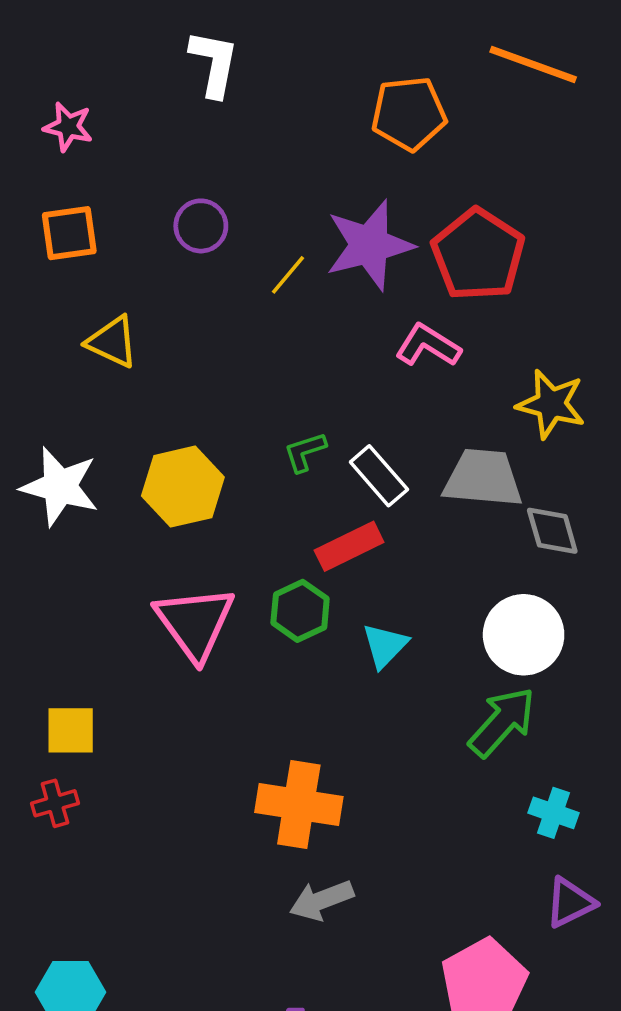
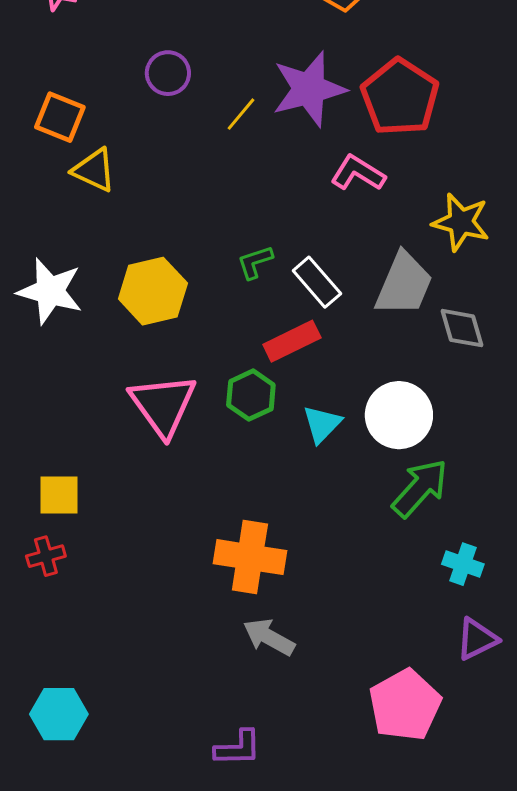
orange square: (69, 233) -> (60, 117), moved, turned 30
gray trapezoid: (483, 478) -> (404, 284), turned 108
white circle: (524, 635) -> (399, 415), moved
gray arrow: (322, 900) -> (269, 637), turned 50

